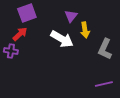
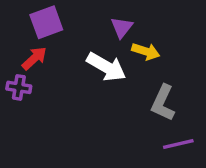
yellow arrow: (85, 30) -> (146, 51), turned -63
gray L-shape: (105, 49) -> (163, 103), moved

